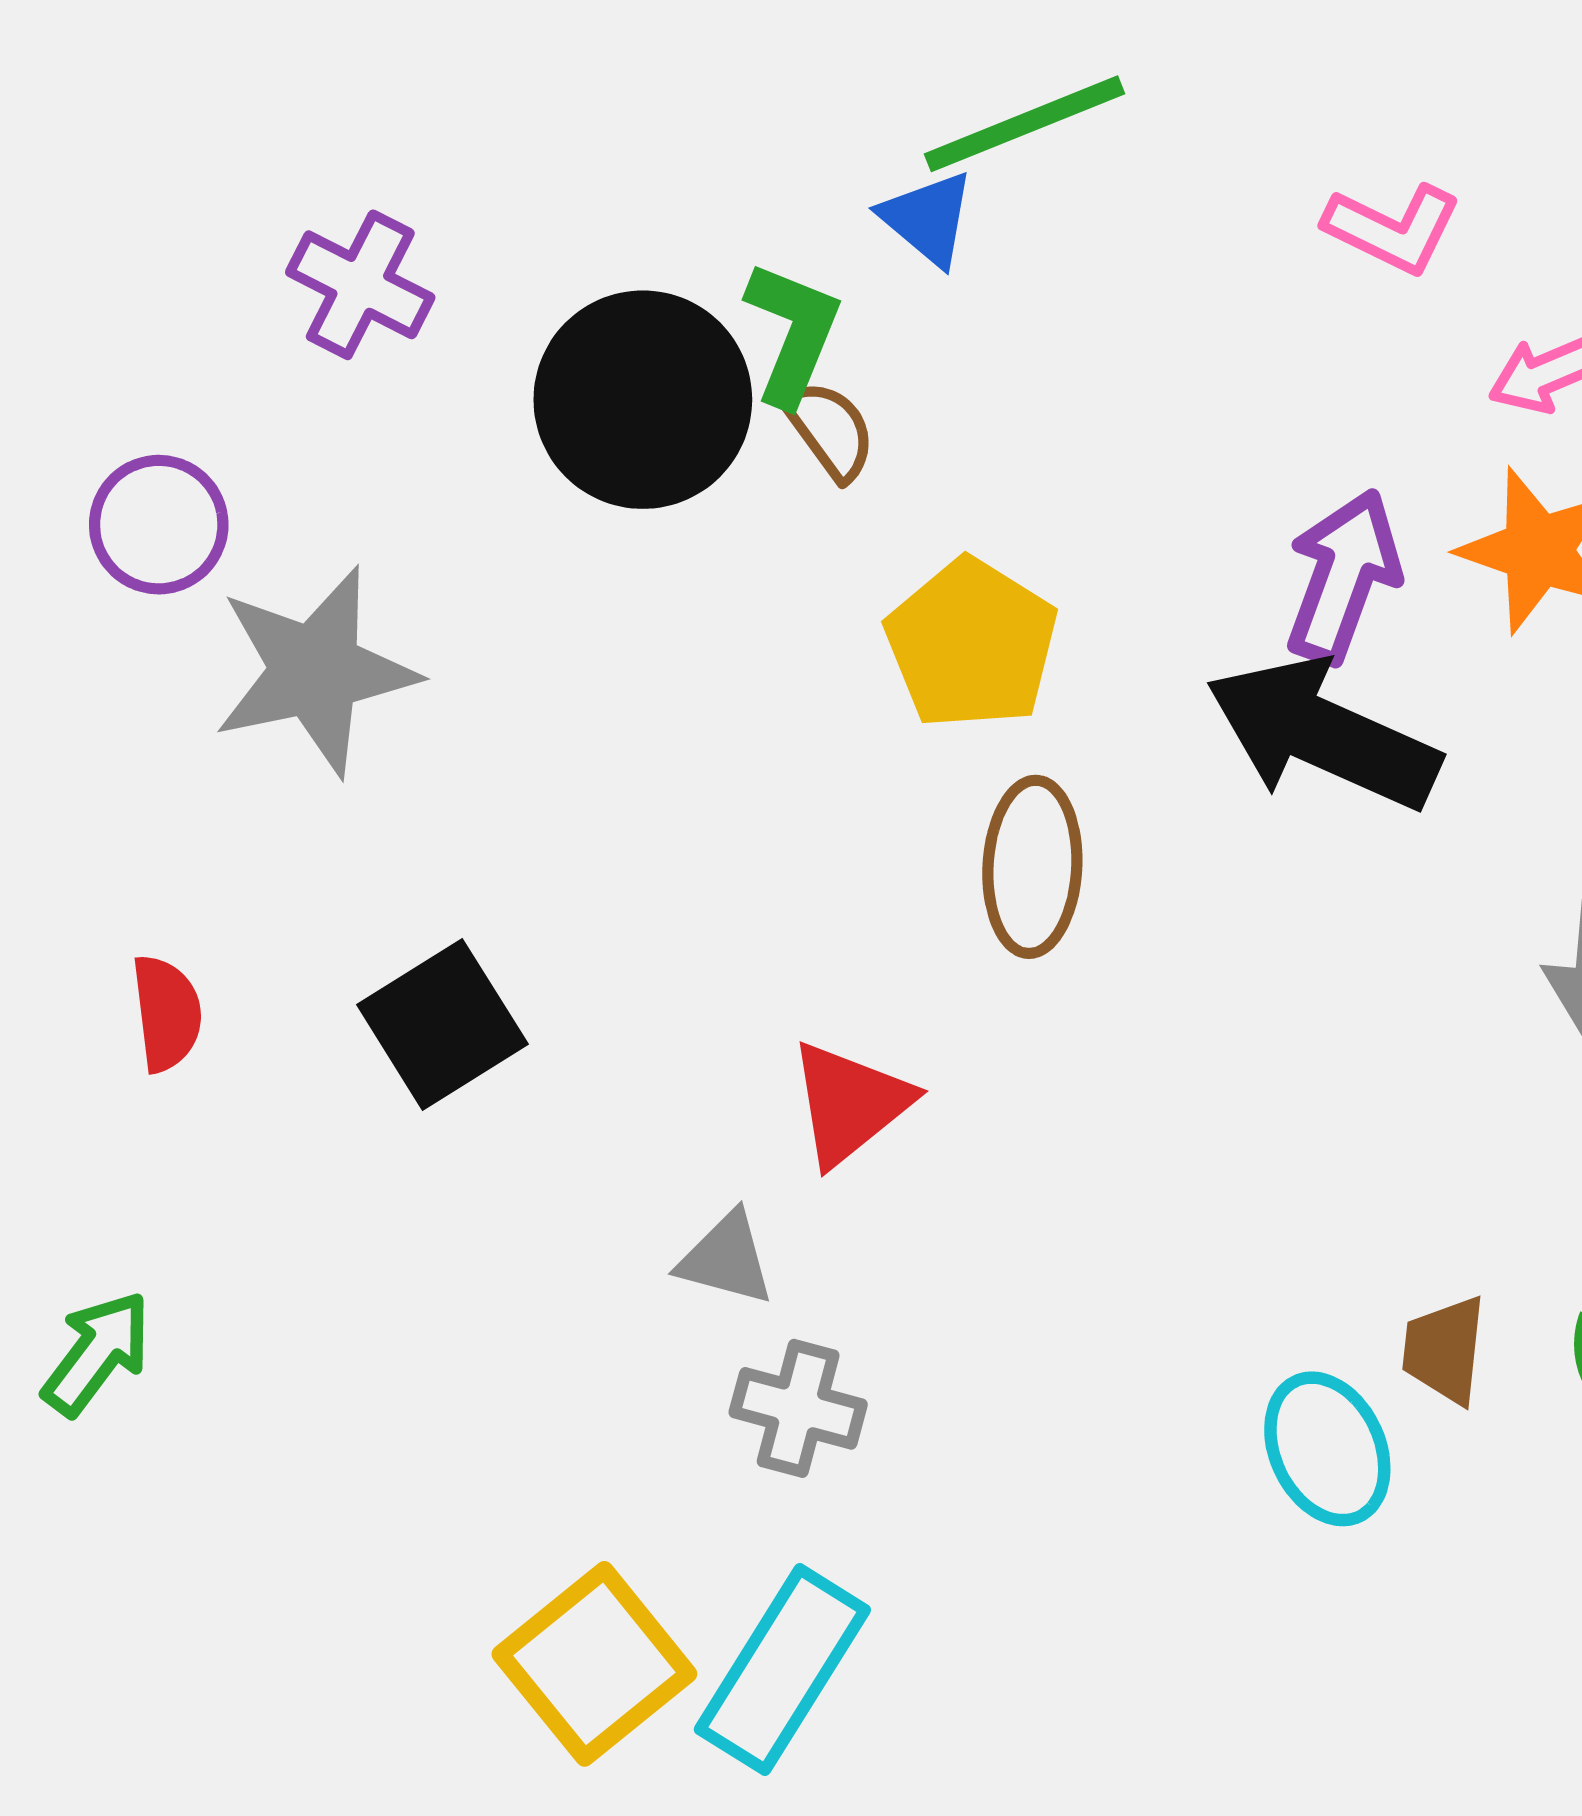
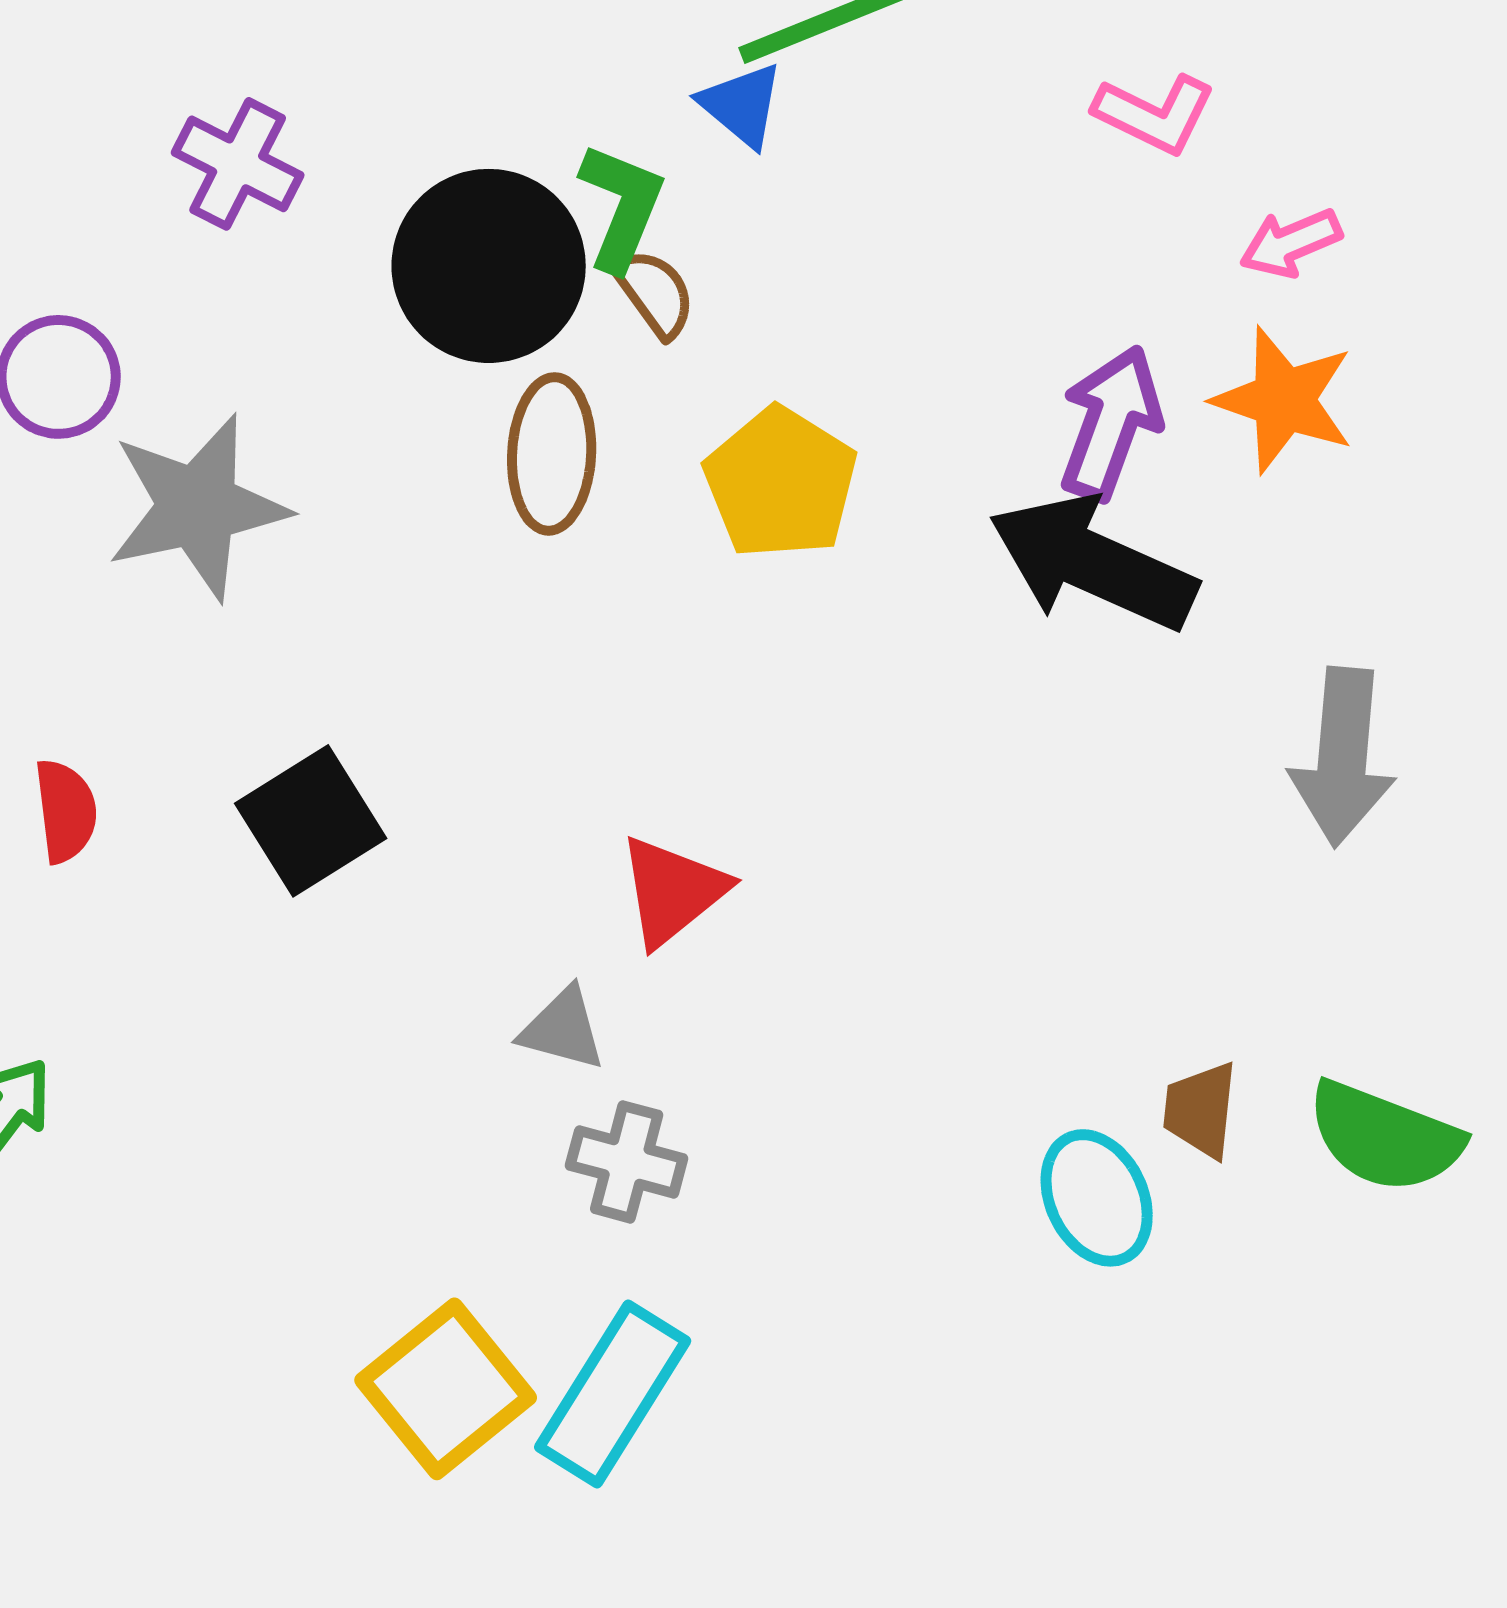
brown ellipse: (1032, 867) -> (552, 454), moved

